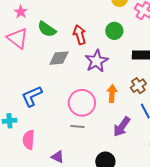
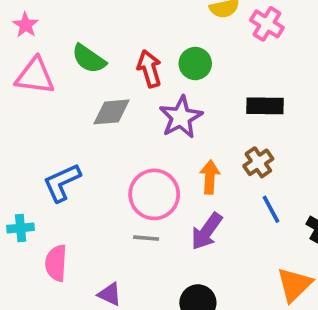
pink star: (21, 12) -> (26, 25), moved
green circle: (114, 31) -> (195, 64), moved
pink triangle: (18, 38) -> (35, 76), turned -30
purple arrow: (122, 127) -> (207, 231), moved

